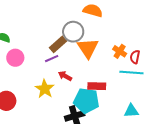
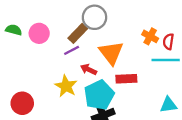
orange triangle: (88, 48) -> (111, 53), moved
pink circle: (15, 58) -> (39, 33), moved
cyan pentagon: (86, 101) -> (99, 95), moved, turned -30

